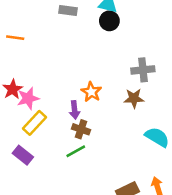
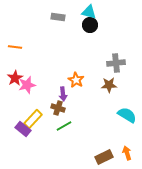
orange line: (15, 38) -> (15, 47), moved
yellow rectangle: (35, 123) -> (33, 119), moved
brown cross: (81, 129) -> (58, 108), moved

